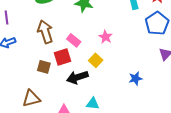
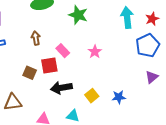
brown arrow: (45, 32) -> (36, 38), size x0.6
yellow square: (96, 60) -> (92, 96), moved

